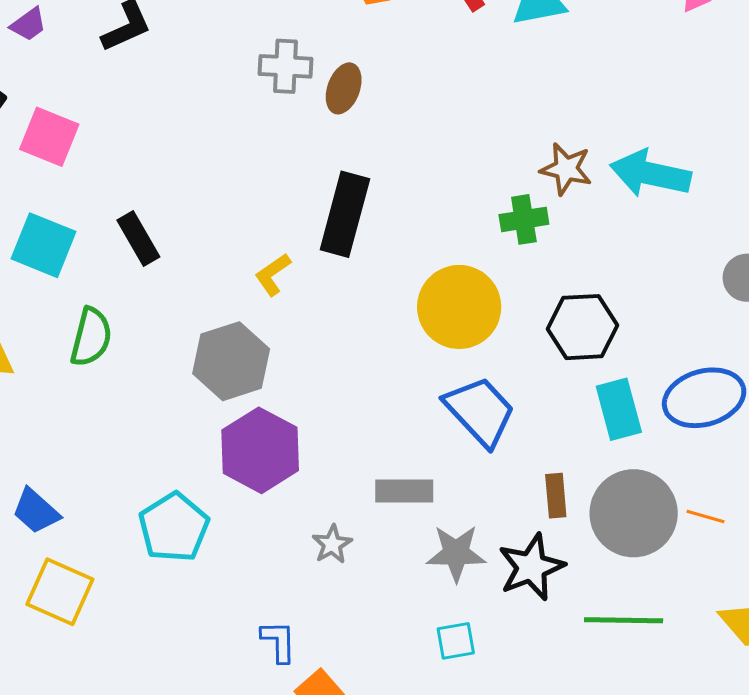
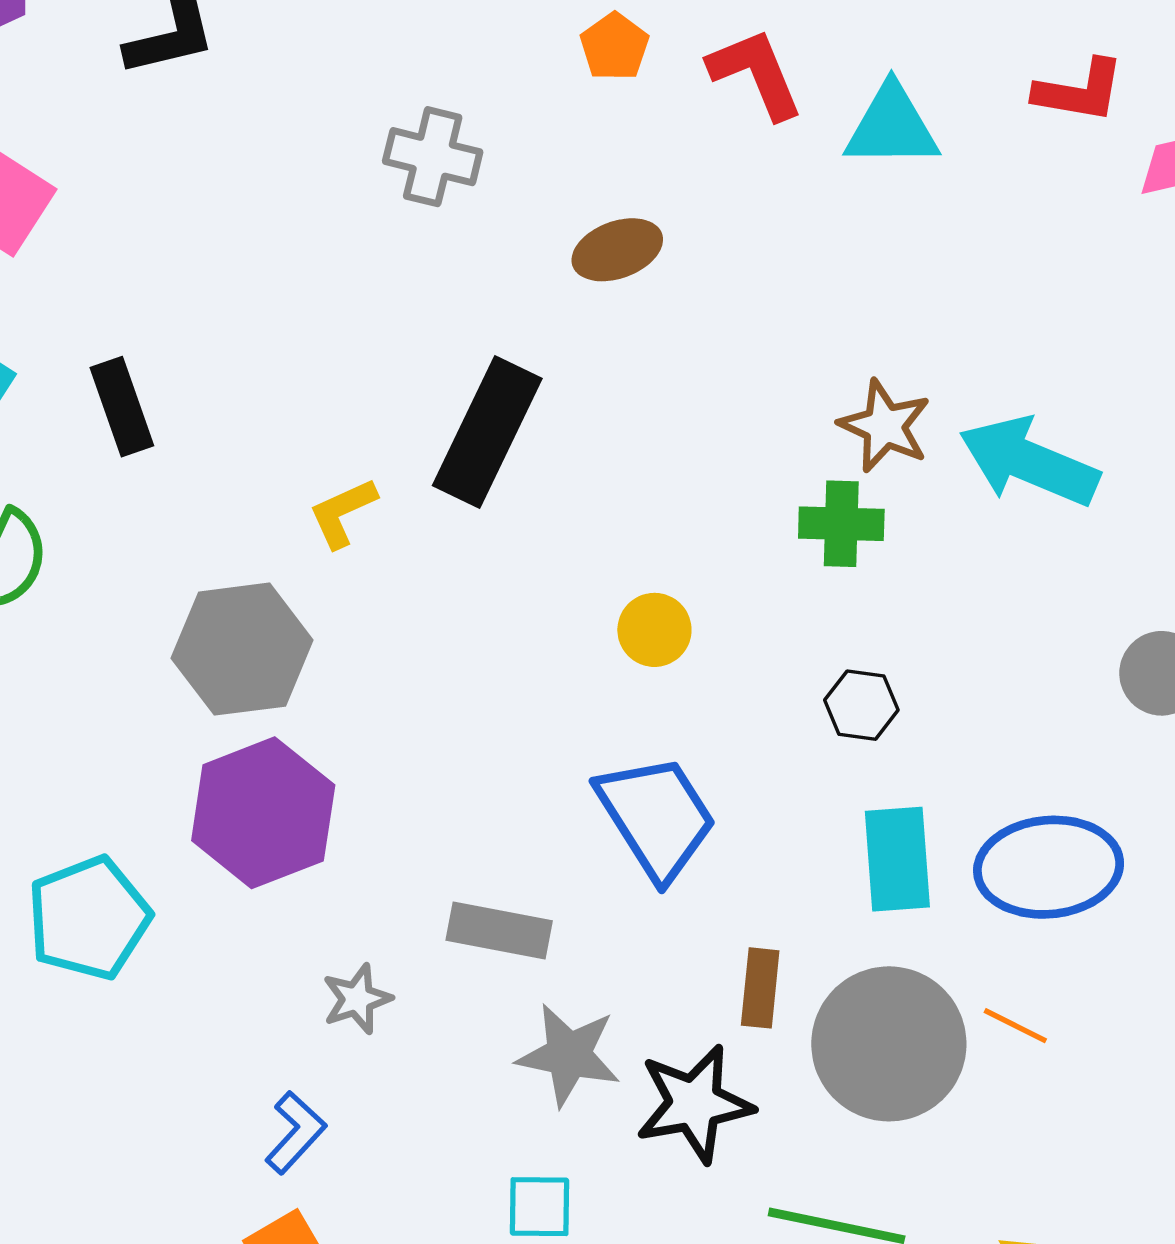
brown ellipse: (344, 88) -> (617, 250), moved, turned 39
green cross: (524, 219) -> (841, 524), moved
yellow circle: (459, 307) -> (654, 630), size x0.5
black hexagon: (583, 327) -> (861, 705), size x0.6
orange line: (706, 517) -> (1015, 1026), moved
blue L-shape: (279, 641) -> (295, 1133), moved, turned 33

